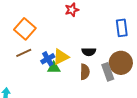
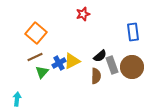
black semicircle: (89, 52) -> (100, 56), turned -40
green triangle: (54, 68) -> (42, 72), moved, turned -48
gray rectangle: (108, 72) -> (112, 65), moved

